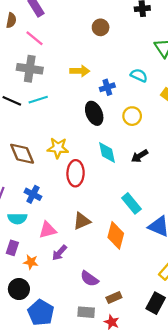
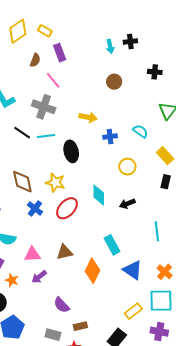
black ellipse: (94, 113) -> (71, 151), moved
red ellipse: (76, 173) -> (67, 208), turned 30
blue cross: (33, 194) -> (35, 208), moved

